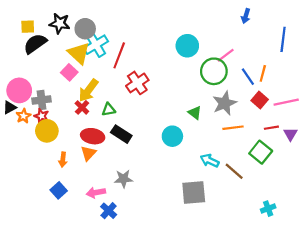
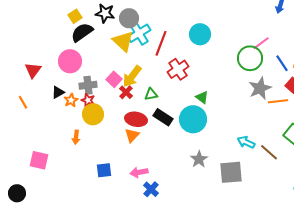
yellow square: (28, 27) -> (75, 16), turned -32
cyan circle: (187, 46) -> (200, 34), moved
pink square: (69, 72) -> (114, 79), moved
pink circle: (19, 90) -> (70, 61), moved
green triangle: (195, 113) -> (202, 97), moved
orange line: (233, 128) -> (278, 101), moved
cyan circle: (172, 136) -> (193, 119), moved, size x1.4
orange arrow: (63, 160) -> (76, 137), moved
gray star: (123, 179) -> (199, 159), moved, turned -30
blue square: (59, 190) -> (104, 170), turned 35

